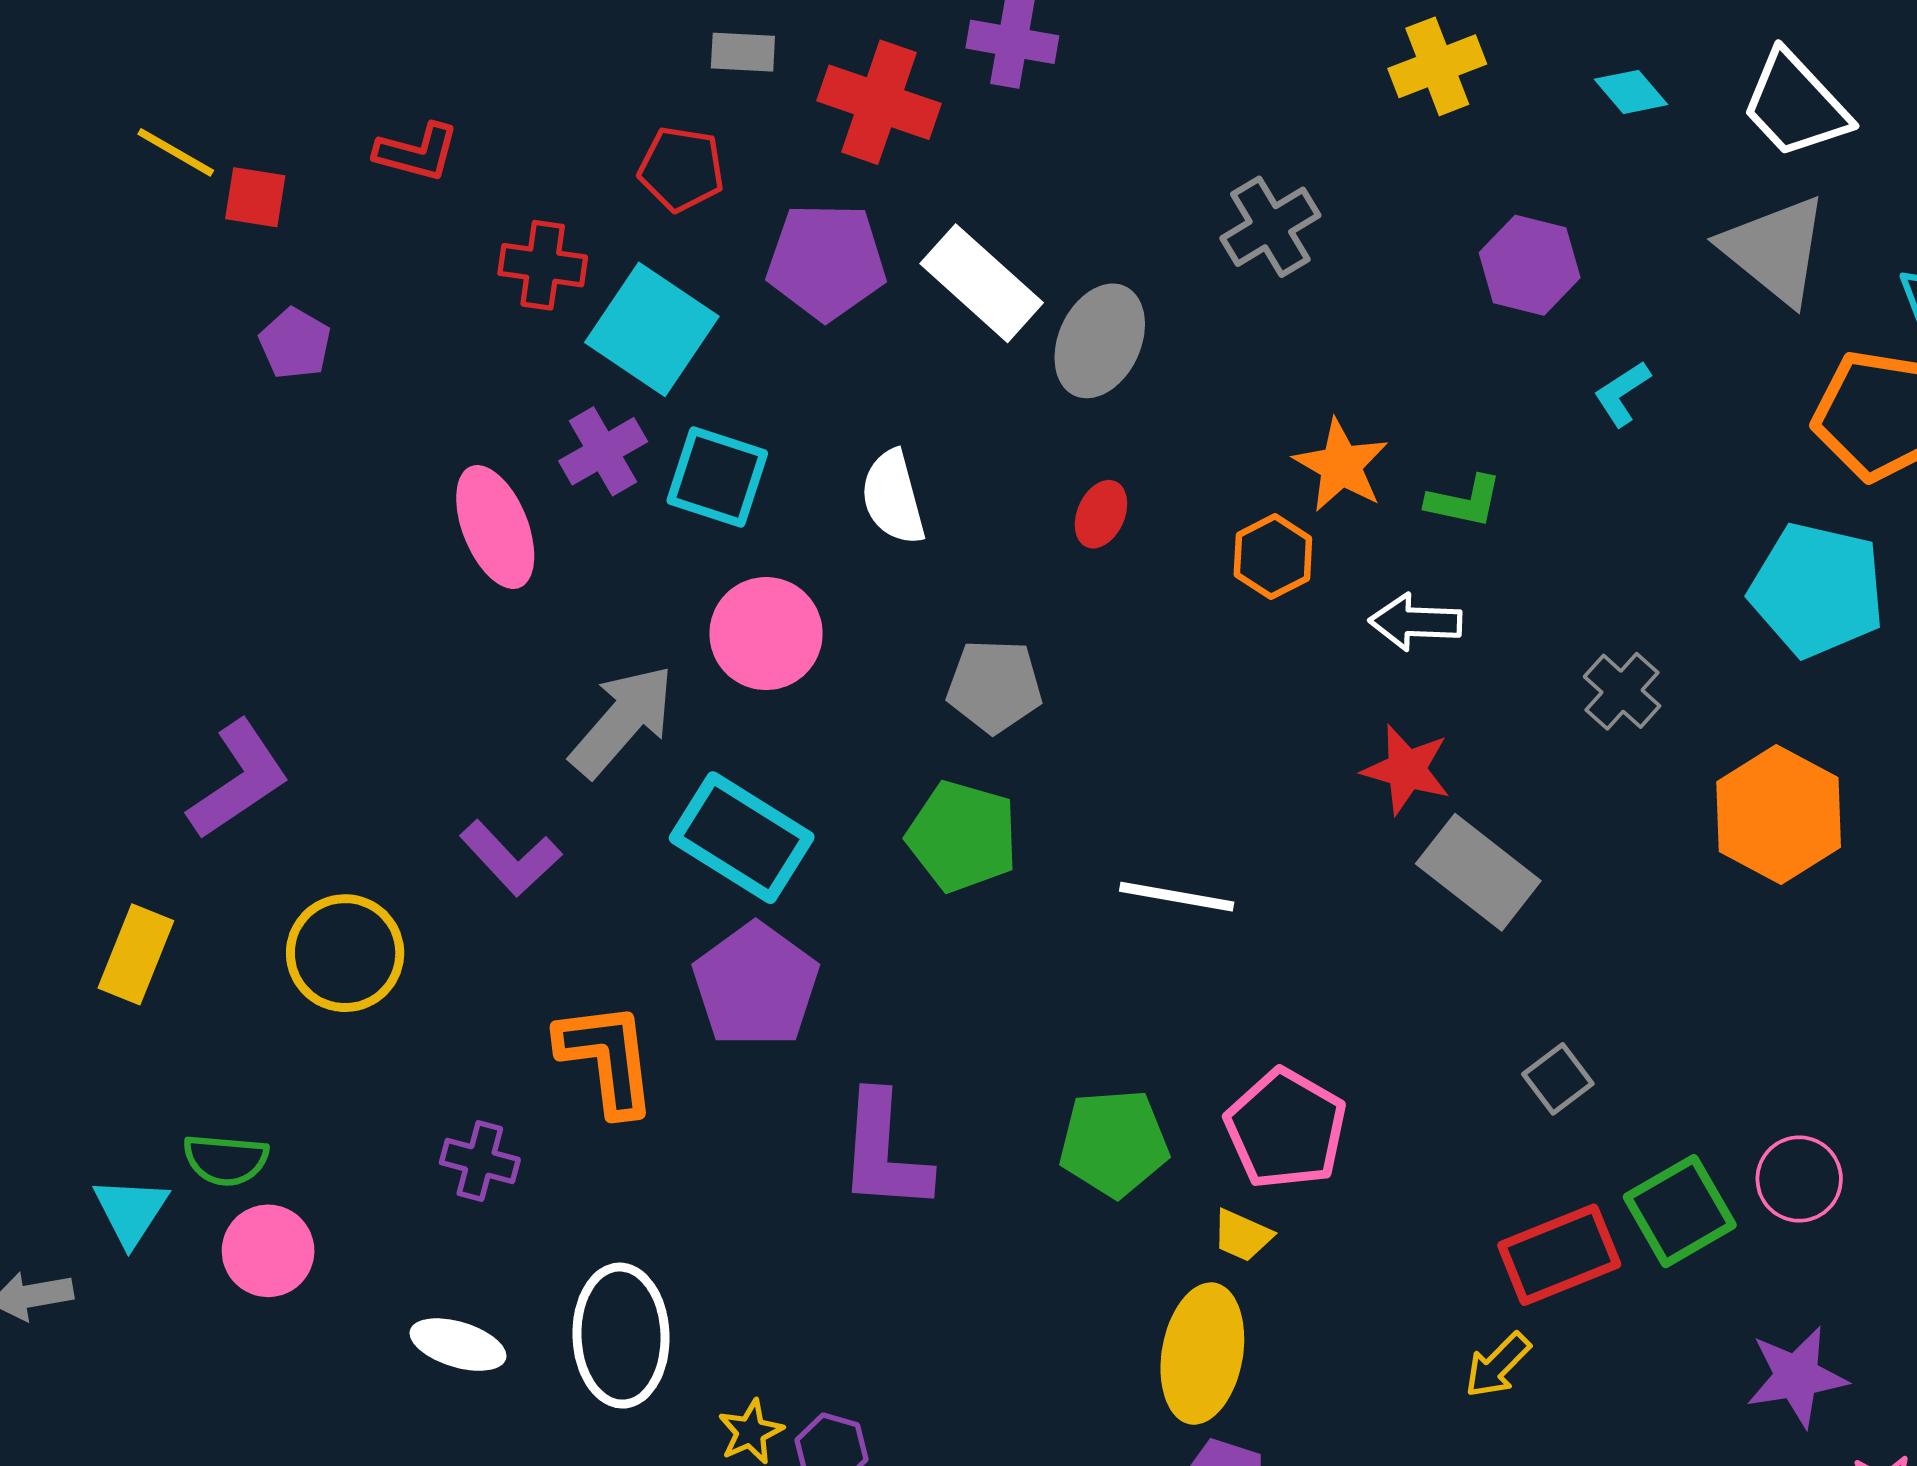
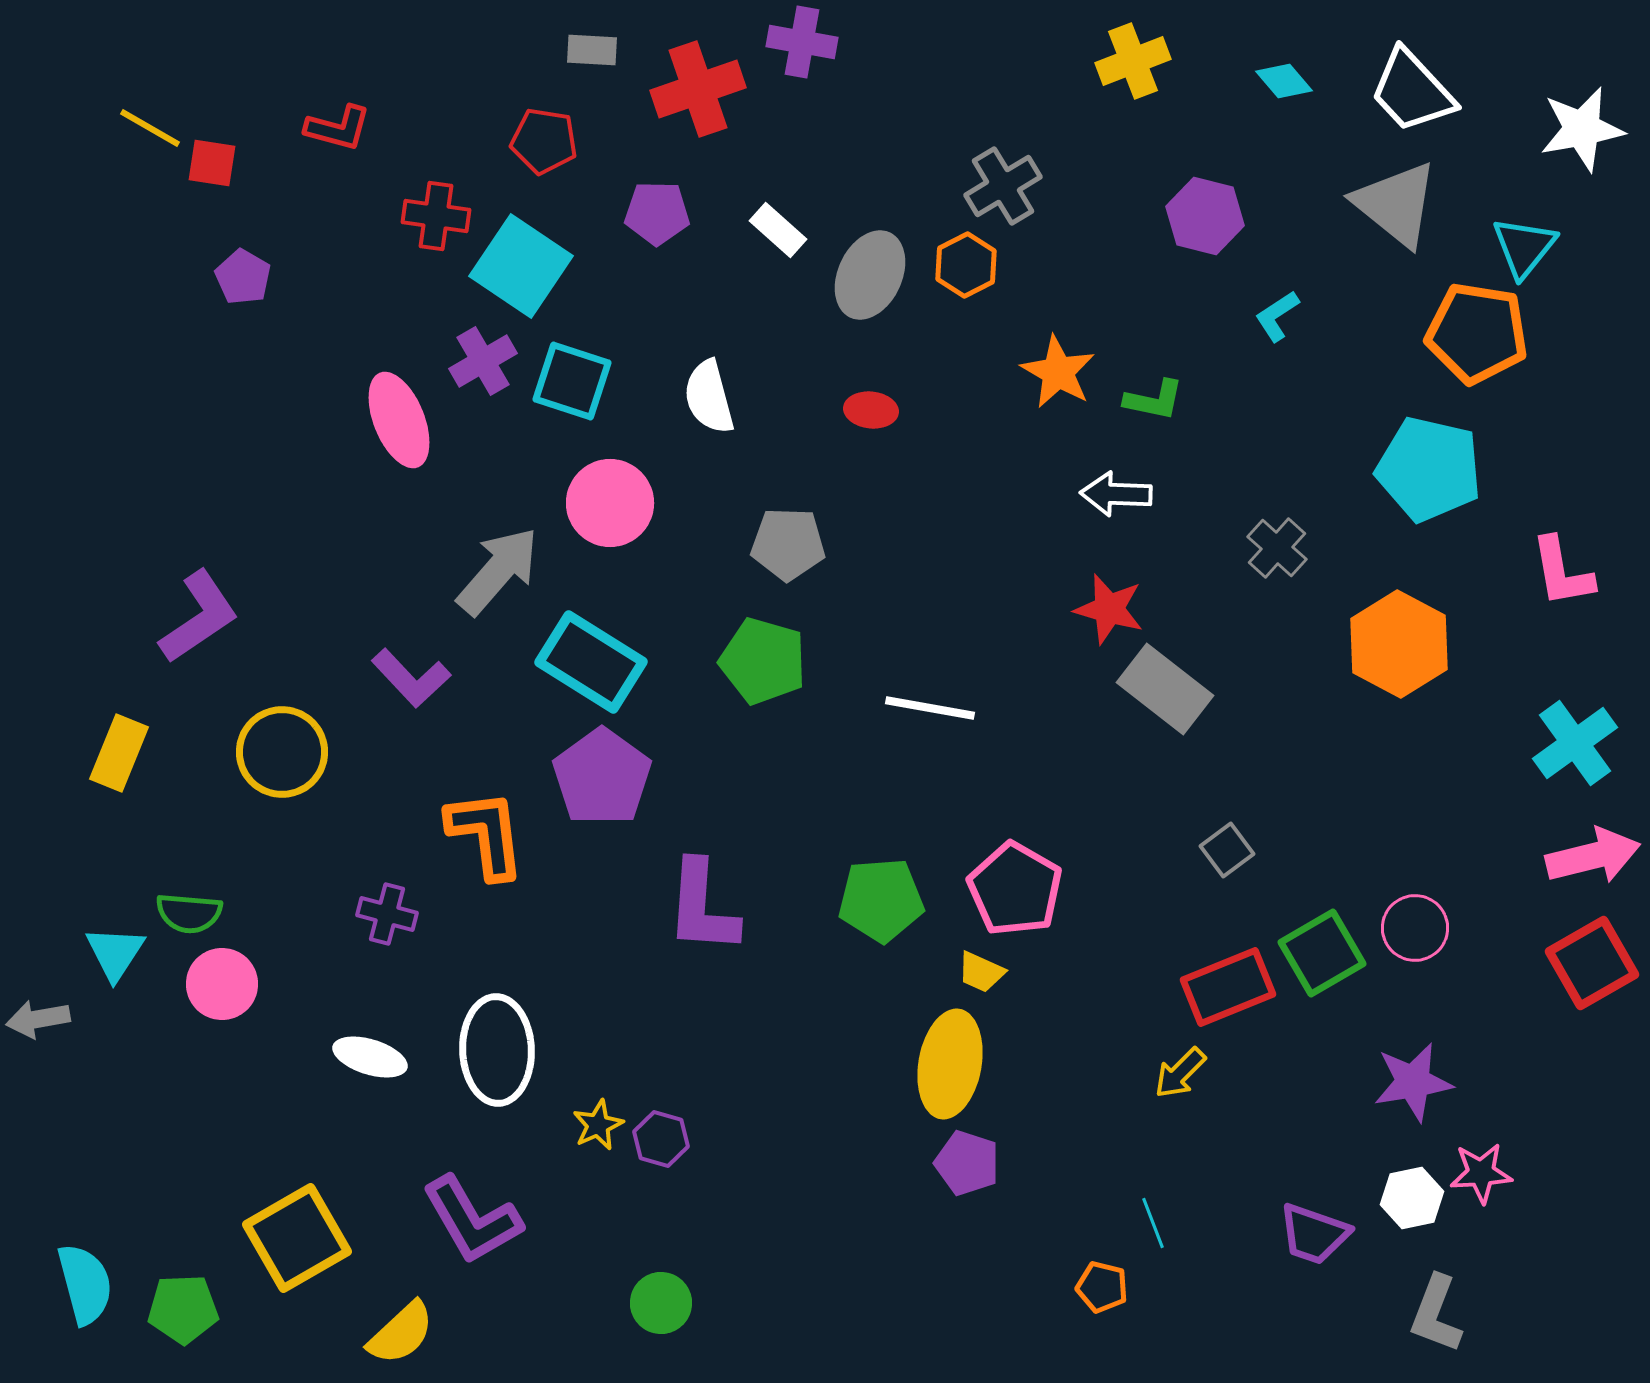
red cross: (879, 102) -> (698, 89), turned -38
purple pentagon: (826, 261) -> (657, 213), size x0.7
white rectangle: (982, 283) -> (778, 230), size x0.6
red ellipse: (1101, 514) -> (871, 410), turned 72
orange hexagon: (1273, 557) -> (966, 265), moved

